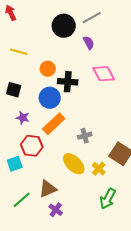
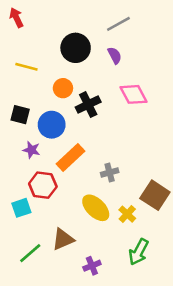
black circle: (64, 26) -> (76, 48), moved
black cross: (68, 82) -> (88, 105), turned -30
blue circle: (50, 98) -> (52, 125), moved
purple cross: (56, 210) -> (92, 266), moved, turned 32

